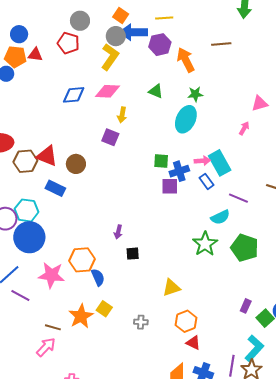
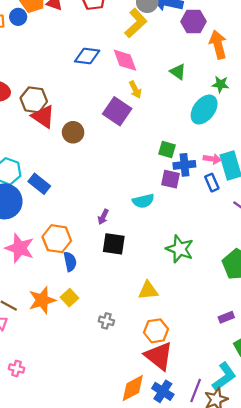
pink diamond: (108, 91) -> (125, 60), turned 55
yellow arrow: (122, 115) -> (135, 90), turned -49
purple square: (110, 137) -> (117, 111), size x1.4
brown hexagon: (25, 161) -> (34, 100), moved
blue rectangle: (55, 188) -> (39, 184), moved
cyan semicircle: (220, 217) -> (143, 201), moved
green star: (205, 244) -> (180, 249), moved, turned -30
black square: (133, 254) -> (114, 244), size x1.5
purple rectangle: (246, 306) -> (226, 317), moved, turned 32
red triangle: (193, 343) -> (159, 356), size x1.8

